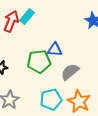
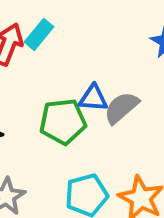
gray semicircle: (70, 72) -> (121, 108), moved

